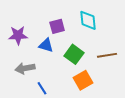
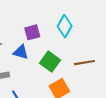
cyan diamond: (88, 20) -> (65, 26), turned 35

